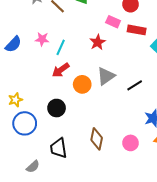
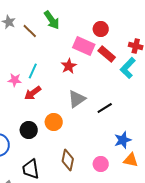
pink rectangle: (113, 22) -> (84, 46), size x1.5
red rectangle: (137, 30) -> (107, 54), turned 30
pink star: (42, 39) -> (15, 80), moved
orange circle: (82, 84) -> (54, 122), moved

